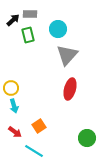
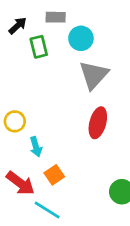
gray rectangle: (30, 14) -> (56, 17), moved
cyan arrow: (14, 106) -> (36, 147), moved
red arrow: (15, 132) -> (20, 183), size x1.5

